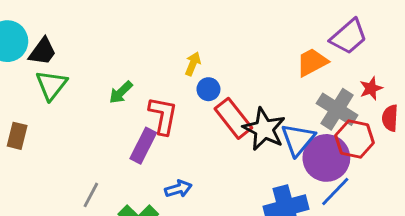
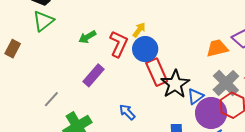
blue circle: (208, 89) -> (145, 49), size x1.6
red L-shape: (163, 116) -> (119, 44), moved
blue triangle: (298, 140) -> (195, 96), size x0.7
blue arrow: (178, 189) -> (127, 112), moved, turned -132

